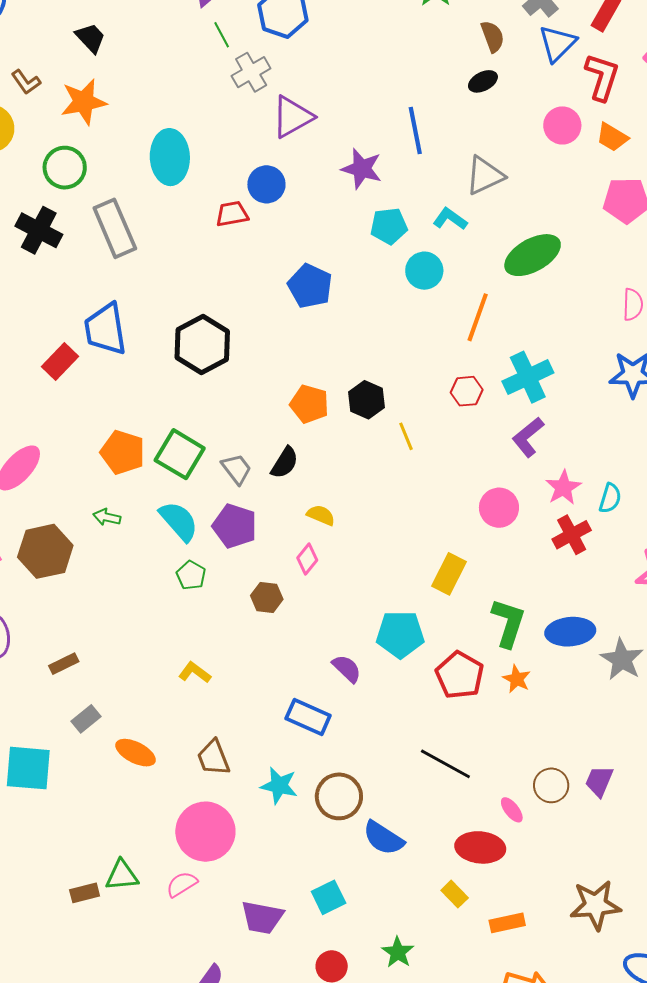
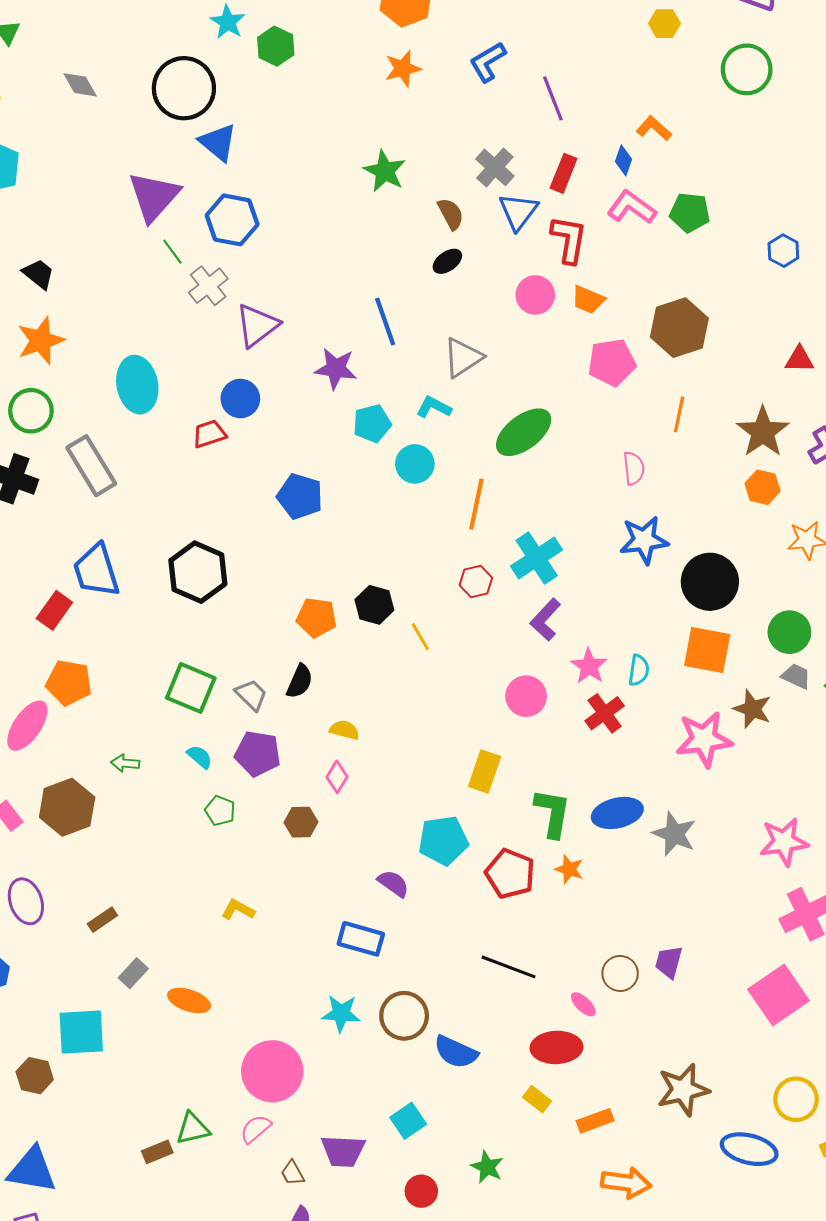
orange pentagon: (123, 452) -> (69, 683), moved
cyan semicircle: (179, 521) -> (200, 757), size x0.6
brown trapezoid: (213, 758) -> (293, 1173), moved, size x0.7

